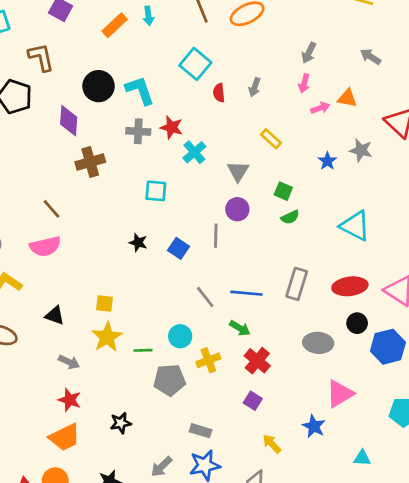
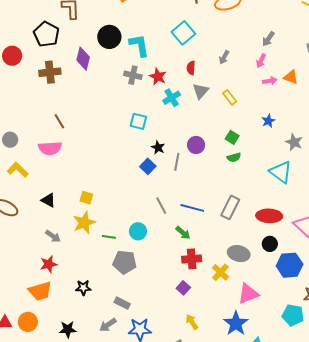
red semicircle: (219, 93) -> (191, 68), moved
gray star: (361, 150) -> (294, 142), moved
brown cross: (90, 162) -> (50, 72), moved
gray triangle: (238, 171) -> (201, 91), moved
black star: (138, 243) -> (158, 148), moved
yellow cross: (208, 360) -> (220, 272), moved, turned -36
red cross: (257, 361) -> (192, 259), turned 36
red star: (70, 400) -> (49, 264), turned 30
blue star: (314, 426) -> (236, 323), moved, size x1.4
gray rectangle: (201, 431) -> (122, 303), moved

